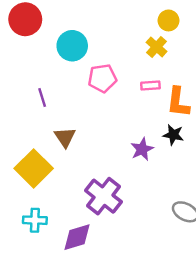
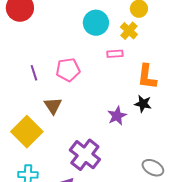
cyan circle: (72, 46) -> (96, 23), moved
pink pentagon: (102, 78) -> (68, 70), moved
pink rectangle: (150, 85) -> (115, 54), moved

